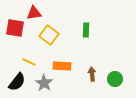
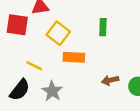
orange rectangle: (62, 66) -> (74, 57), moved
brown arrow: (92, 74) -> (110, 80), turned -96

